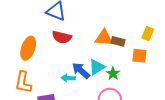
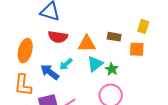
orange triangle: (104, 38) -> (87, 44), moved
blue arrow: (81, 71) -> (50, 72), moved
cyan arrow: (68, 78) -> (66, 64), moved, turned -40

